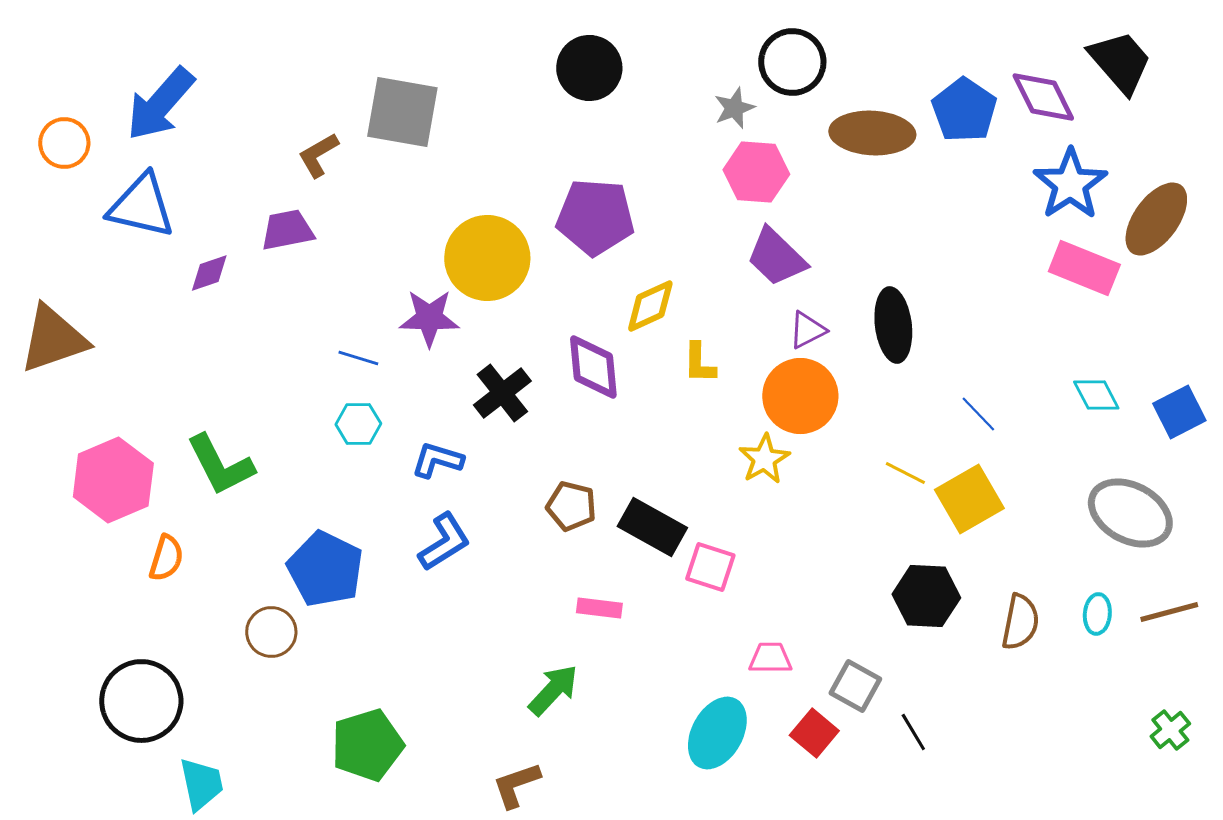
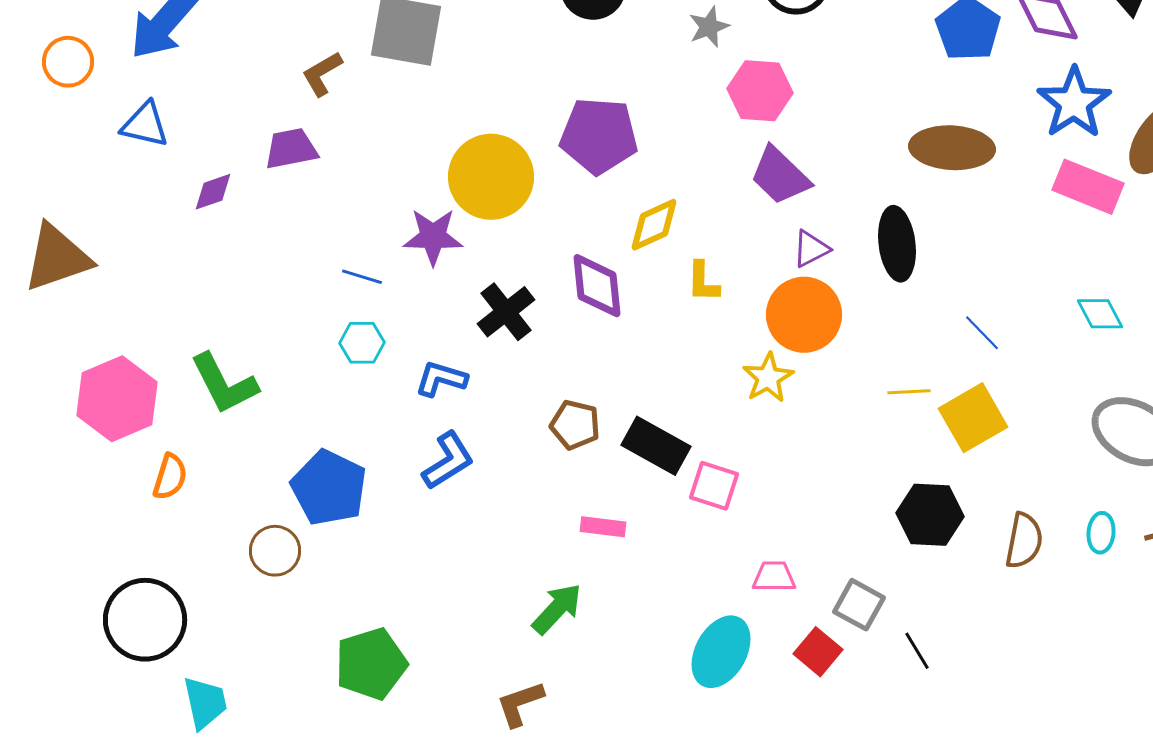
gray star: (734, 108) -> (709, 27), moved
brown ellipse: (872, 133) -> (952, 148), moved
blue triangle: (141, 206) -> (145, 125), size x0.7
yellow line: (905, 473) -> (909, 392), turned -30

